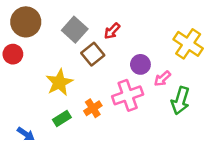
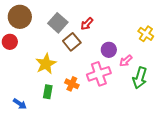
yellow cross: (188, 44) -> (146, 34), size x0.7
orange cross: (93, 108) -> (72, 84), turned -32
green rectangle: (62, 119) -> (48, 92), turned -48

